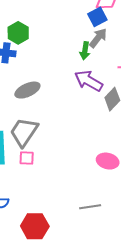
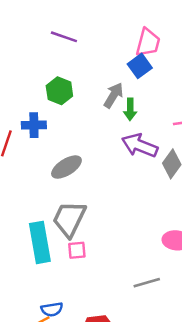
green hexagon: (18, 33) -> (59, 91), moved
gray arrow: (98, 38) -> (113, 95), moved
gray line: (90, 207) -> (147, 283), moved

